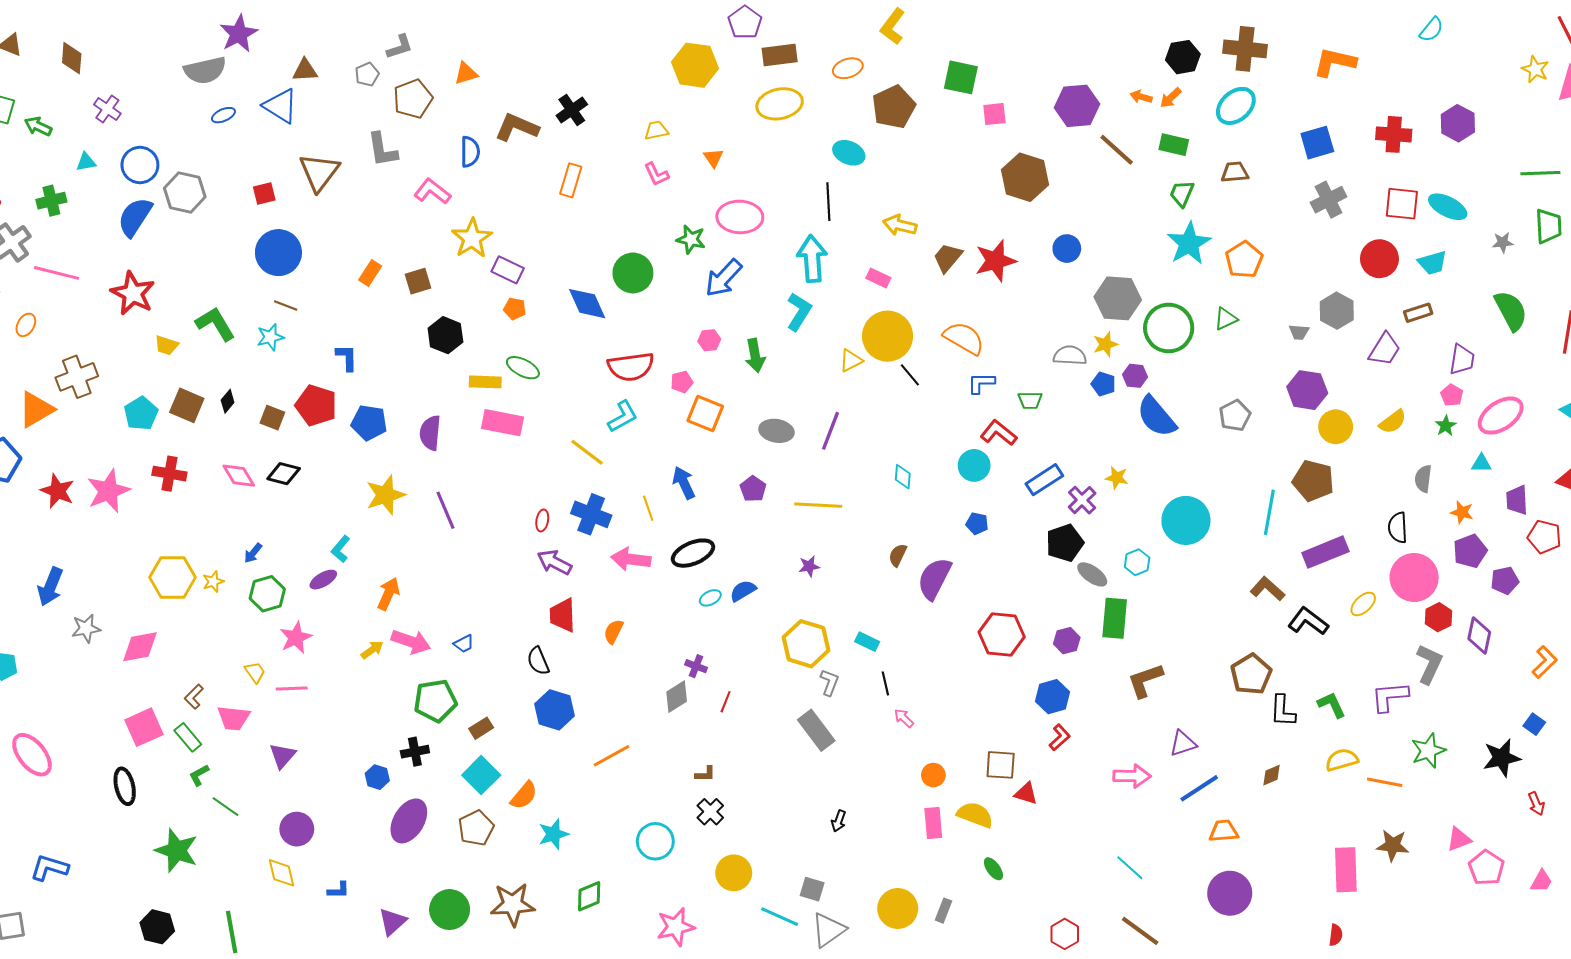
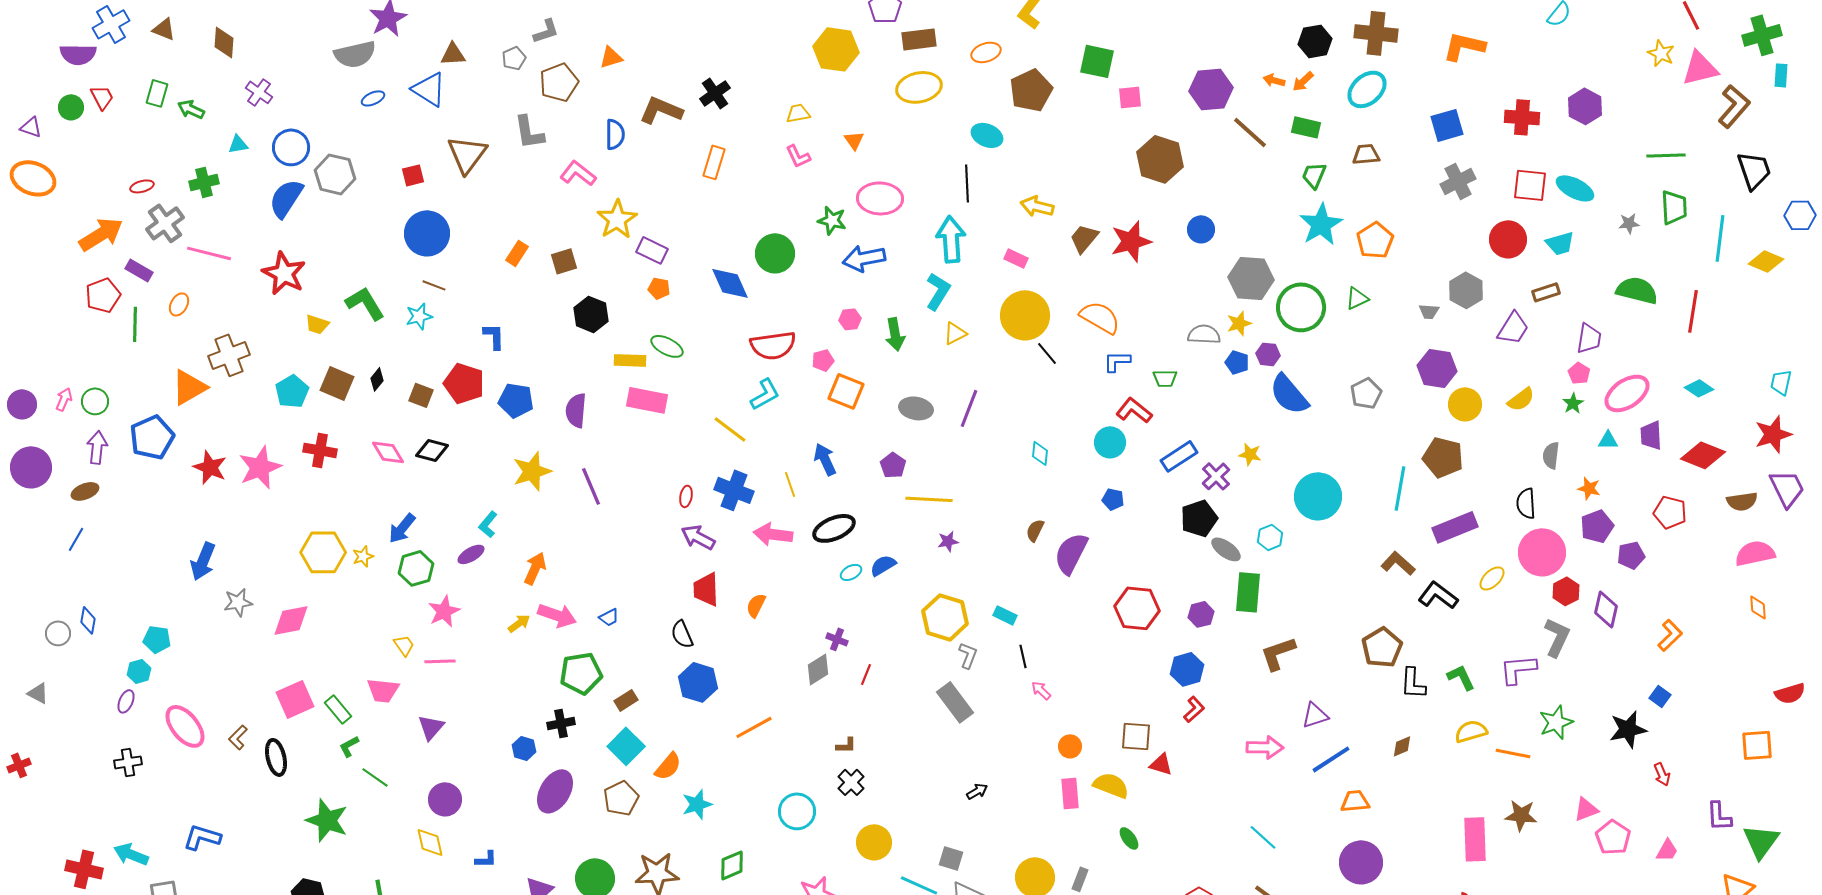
blue arrow: (724, 278) -> (864, 258), turned 36
green semicircle: (1511, 311) -> (1637, 290), turned -48
yellow triangle: (851, 361) -> (955, 333), moved
purple trapezoid: (1517, 500) -> (1651, 435), moved
yellow line: (818, 505) -> (929, 499), moved
blue arrow: (253, 553) -> (402, 528), size x1.5
brown L-shape: (194, 697) -> (238, 737), moved
black arrow: (839, 821) -> (977, 791), turned -140

